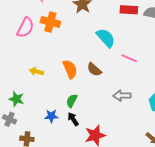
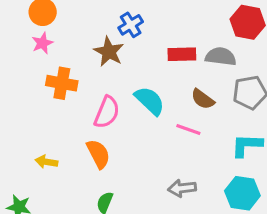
pink semicircle: (25, 28) -> (107, 112), moved
brown semicircle: (94, 70) -> (203, 99), moved

